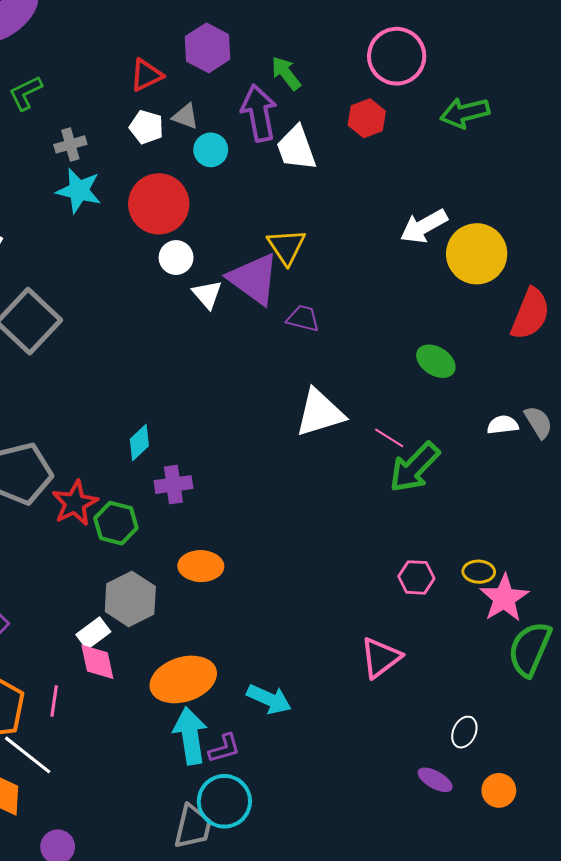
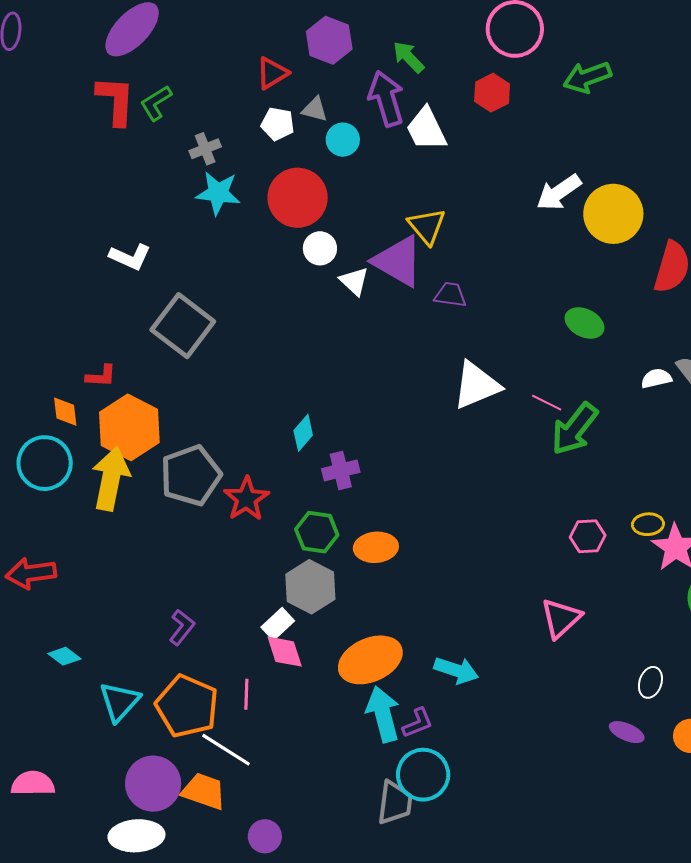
green hexagon: (116, 523) -> (317, 532), moved

